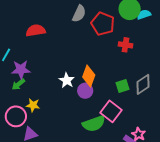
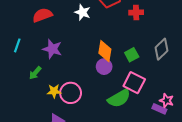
purple star: (21, 70) -> (52, 49), moved, turned 30
white star: (67, 80) -> (83, 12), moved
green square: (123, 86) -> (132, 55), moved
pink circle: (16, 116) -> (71, 93), moved

